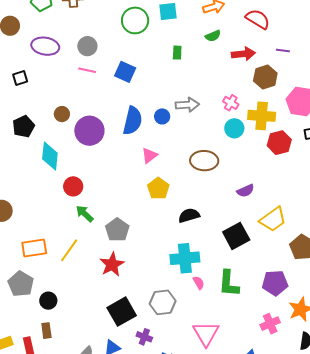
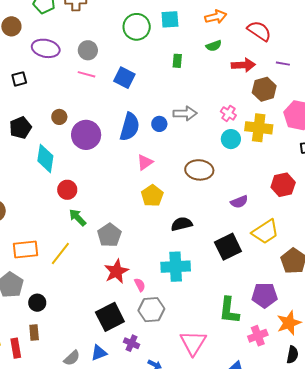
red hexagon: (279, 143) -> (283, 185), moved
red star: (112, 264) -> (116, 271), moved
pink semicircle: (199, 283) -> (140, 285), moved
green L-shape: (229, 283) -> (229, 310), moved

